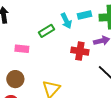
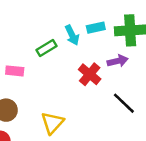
red cross: (80, 51) -> (90, 74), turned 30

